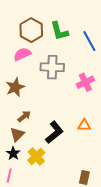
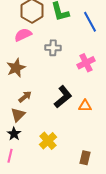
gray cross: (52, 67) -> (53, 48), size x0.7
black L-shape: (54, 132) -> (63, 97), moved
yellow cross: (36, 156) -> (48, 141), moved

